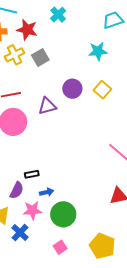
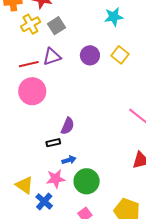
purple triangle: (47, 106) -> (52, 57), moved
purple semicircle: (17, 190) -> (68, 126), moved

